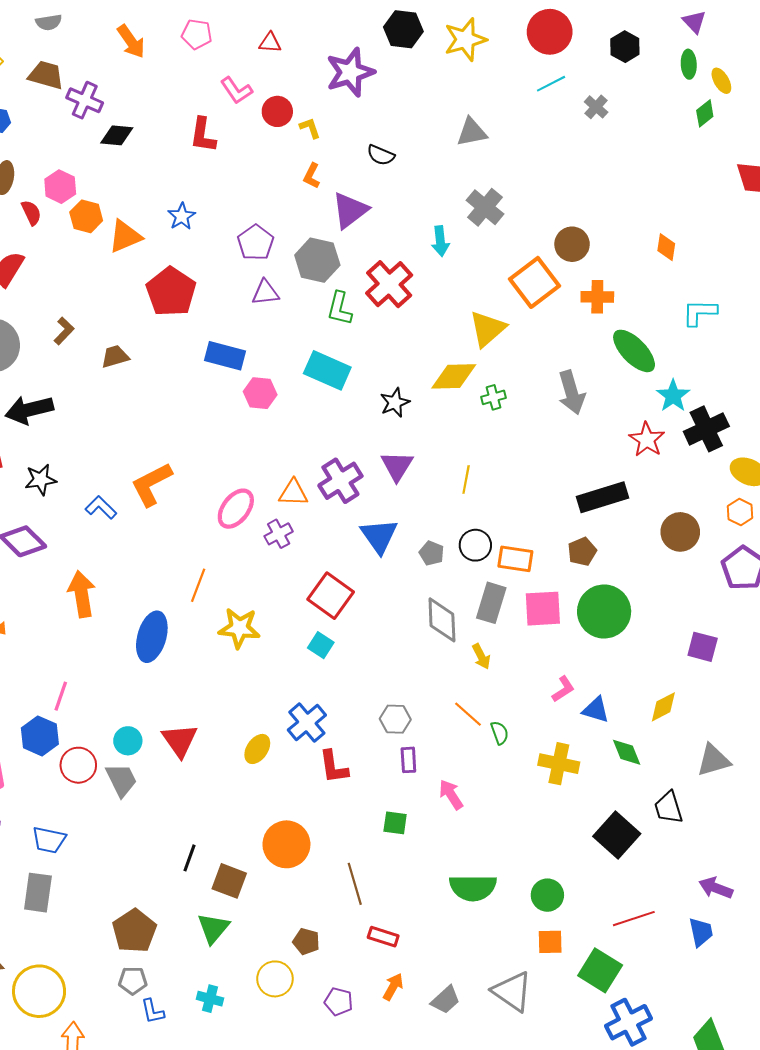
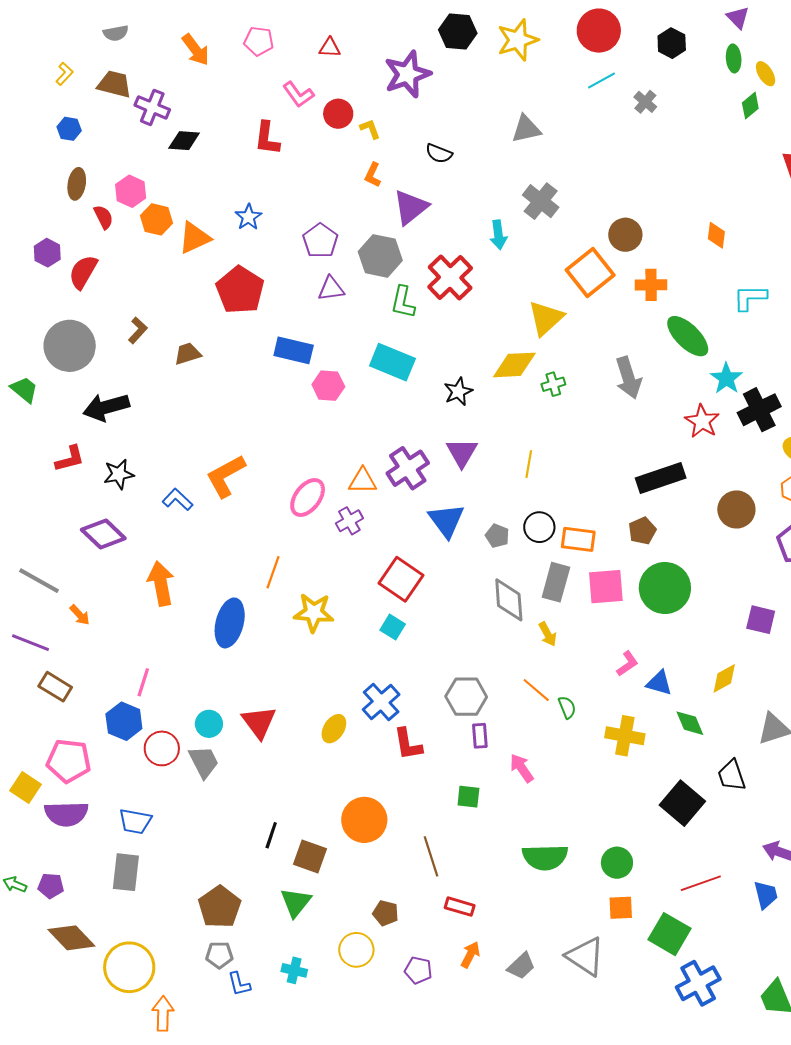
gray hexagon: (395, 719) -> (466, 697), size x1.4

